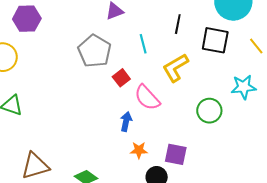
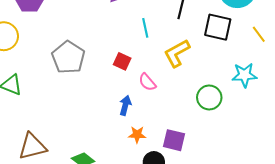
gray pentagon: (95, 51) -> (68, 57), moved
red square: (121, 78) -> (122, 61), turned -30
pink semicircle: (147, 98) -> (147, 82), size x0.7

